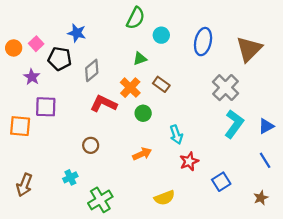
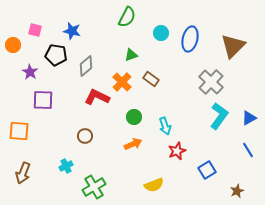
cyan circle: (161, 35) -> (161, 33), moved
pink square: (36, 44) -> (35, 30), moved, turned -32
green circle: (143, 113) -> (134, 117), moved
orange square: (20, 126) -> (19, 131), moved
brown star: (261, 198) -> (237, 191), moved

